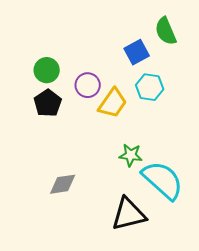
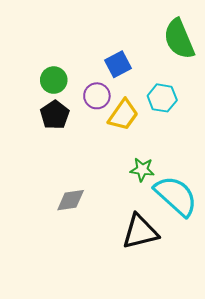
green semicircle: (166, 31) -> (179, 39), size x1.4
blue square: (137, 52) -> (118, 64), moved

